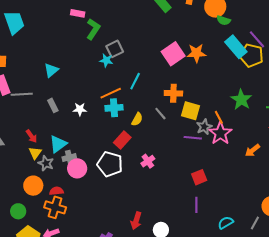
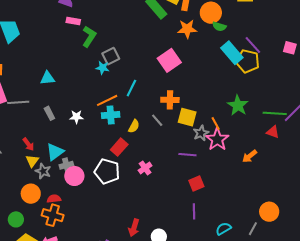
orange star: (196, 53) -> (187, 29), moved
cyan triangle: (51, 70) -> (48, 78), turned 35
purple line: (193, 138) -> (187, 155), moved

